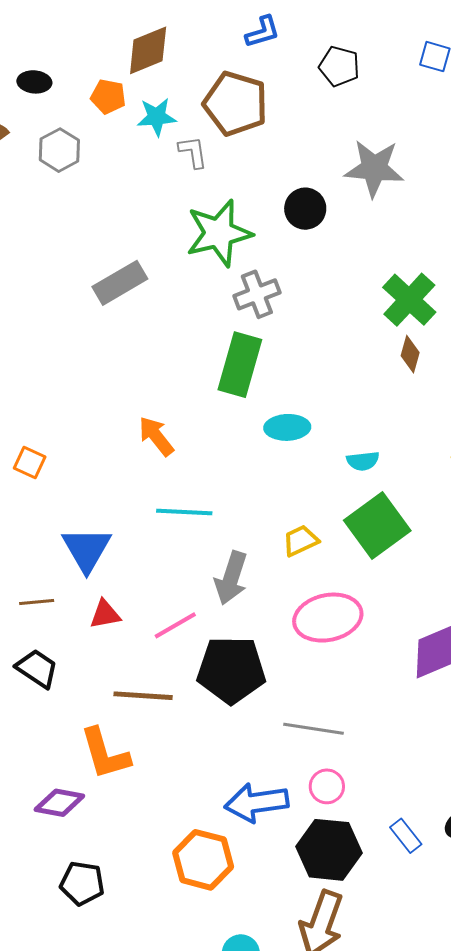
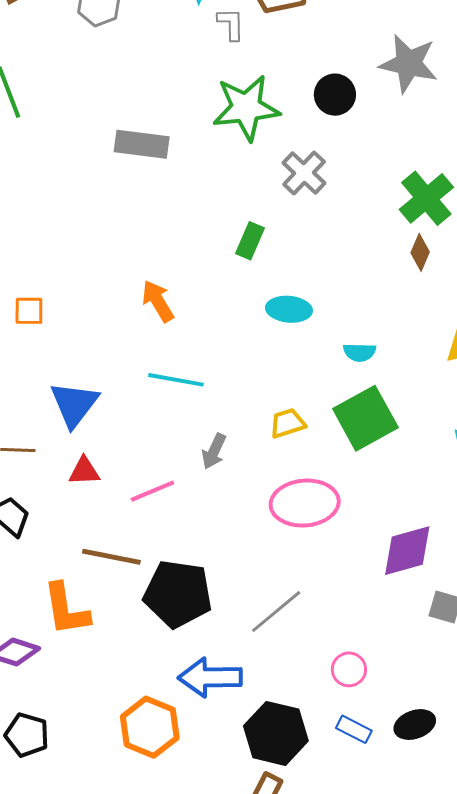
gray rectangle: (120, 283) -> (142, 144), turned 30
gray cross: (257, 294) -> (304, 173), moved, turned -33
green rectangle: (240, 365) -> (250, 241), size x0.6
orange square: (30, 463) -> (29, 311), turned -32
gray arrow: (231, 578) -> (214, 451), size x0.7
black pentagon: (231, 670) -> (178, 594), moved
gray line: (314, 729) -> (276, 611), turned -56
pink circle: (327, 786) -> (349, 669), moved
blue rectangle: (406, 836) -> (354, 729), turned -32

